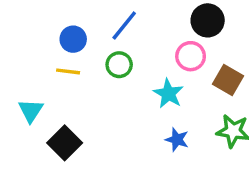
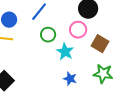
green circle: (119, 65) -> (48, 35), moved

